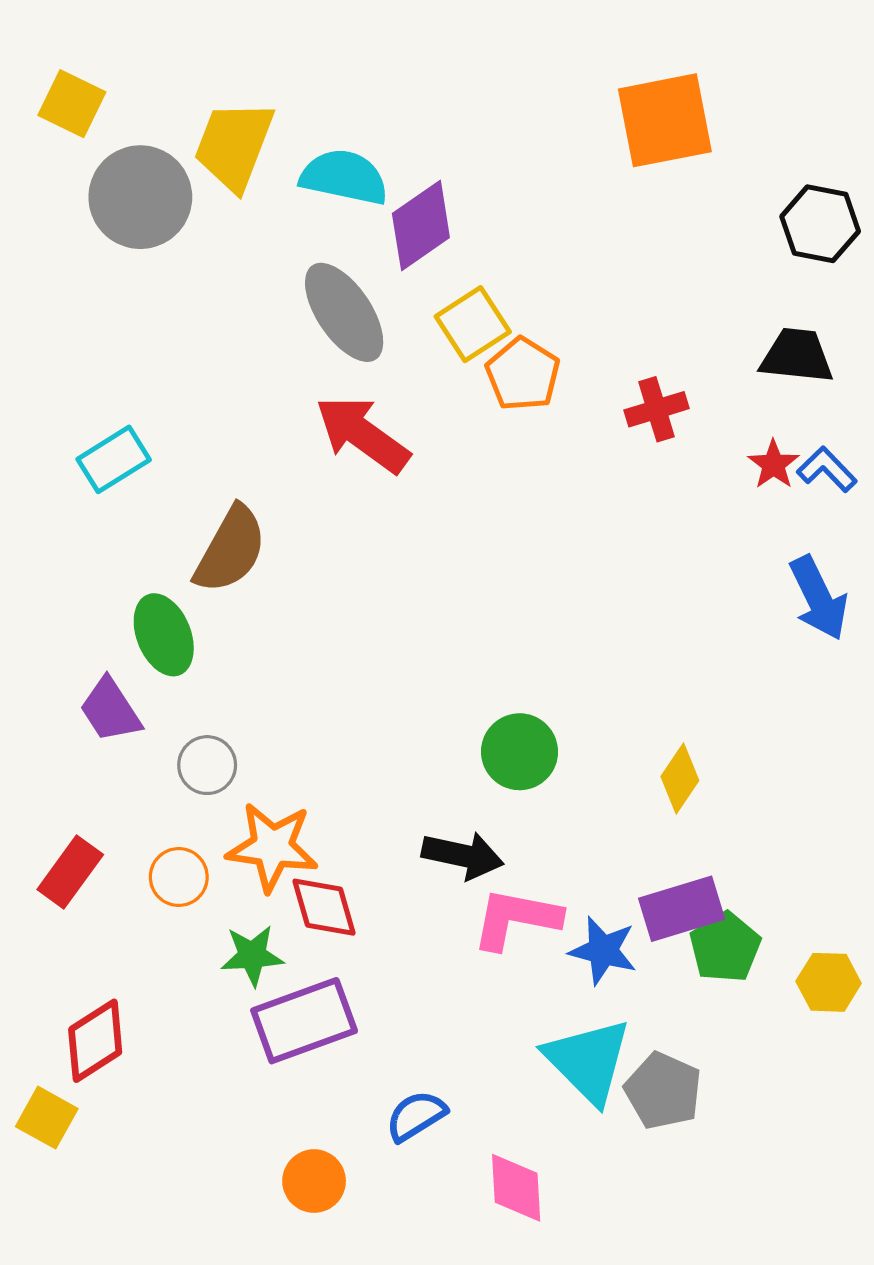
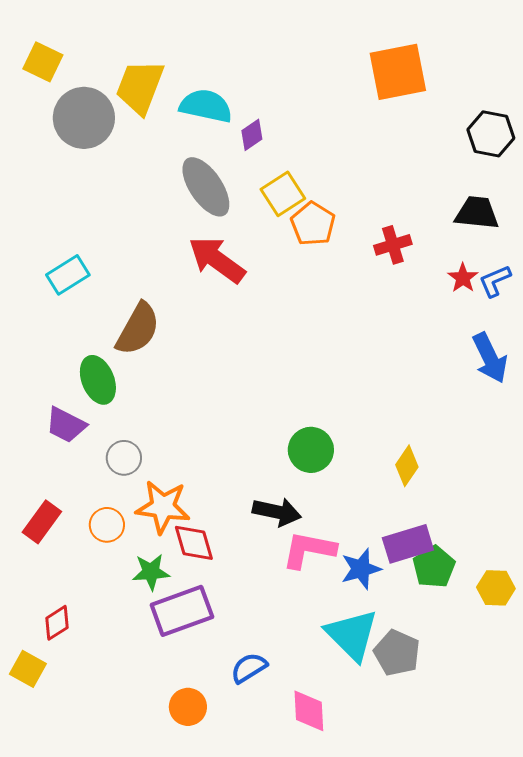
purple diamond: (421, 226) -> (252, 135), size x0.6
blue L-shape: (827, 469) -> (495, 281), turned -69
purple trapezoid: (110, 710) -> (66, 425), turned -30
blue star: (603, 951) -> (361, 569), turned -30
red diamond: (95, 1041) -> (57, 623), size x0.7

